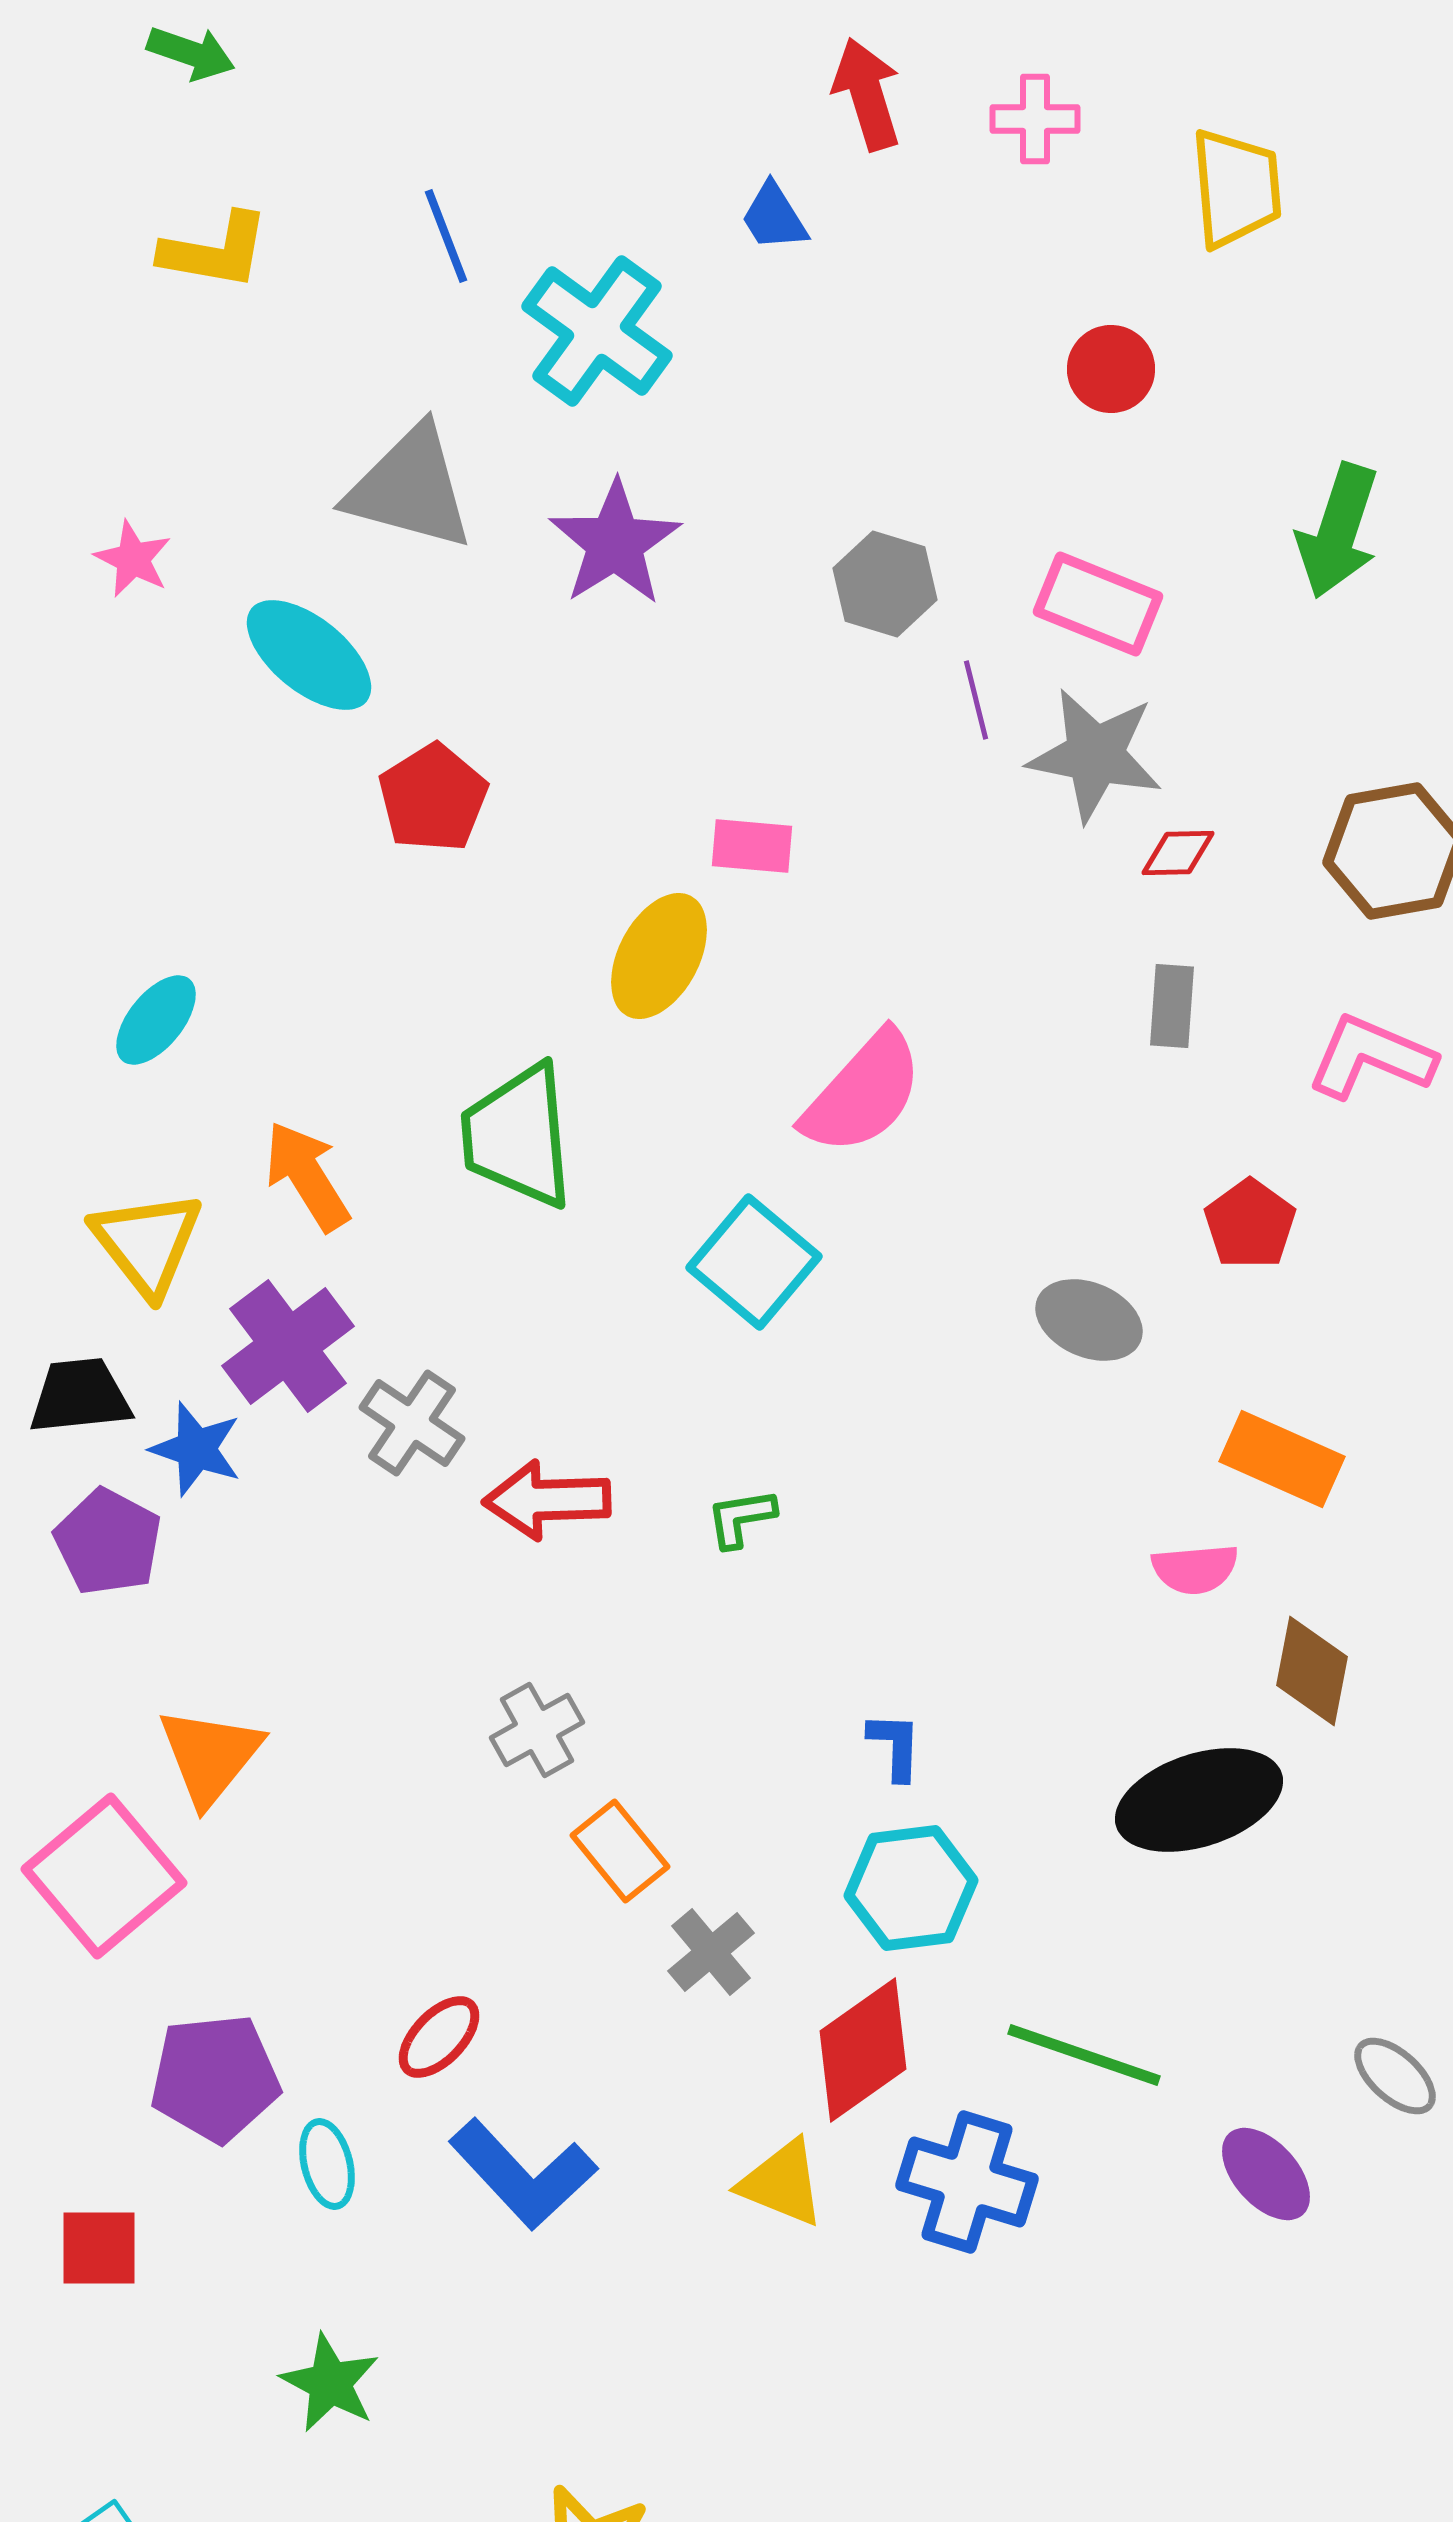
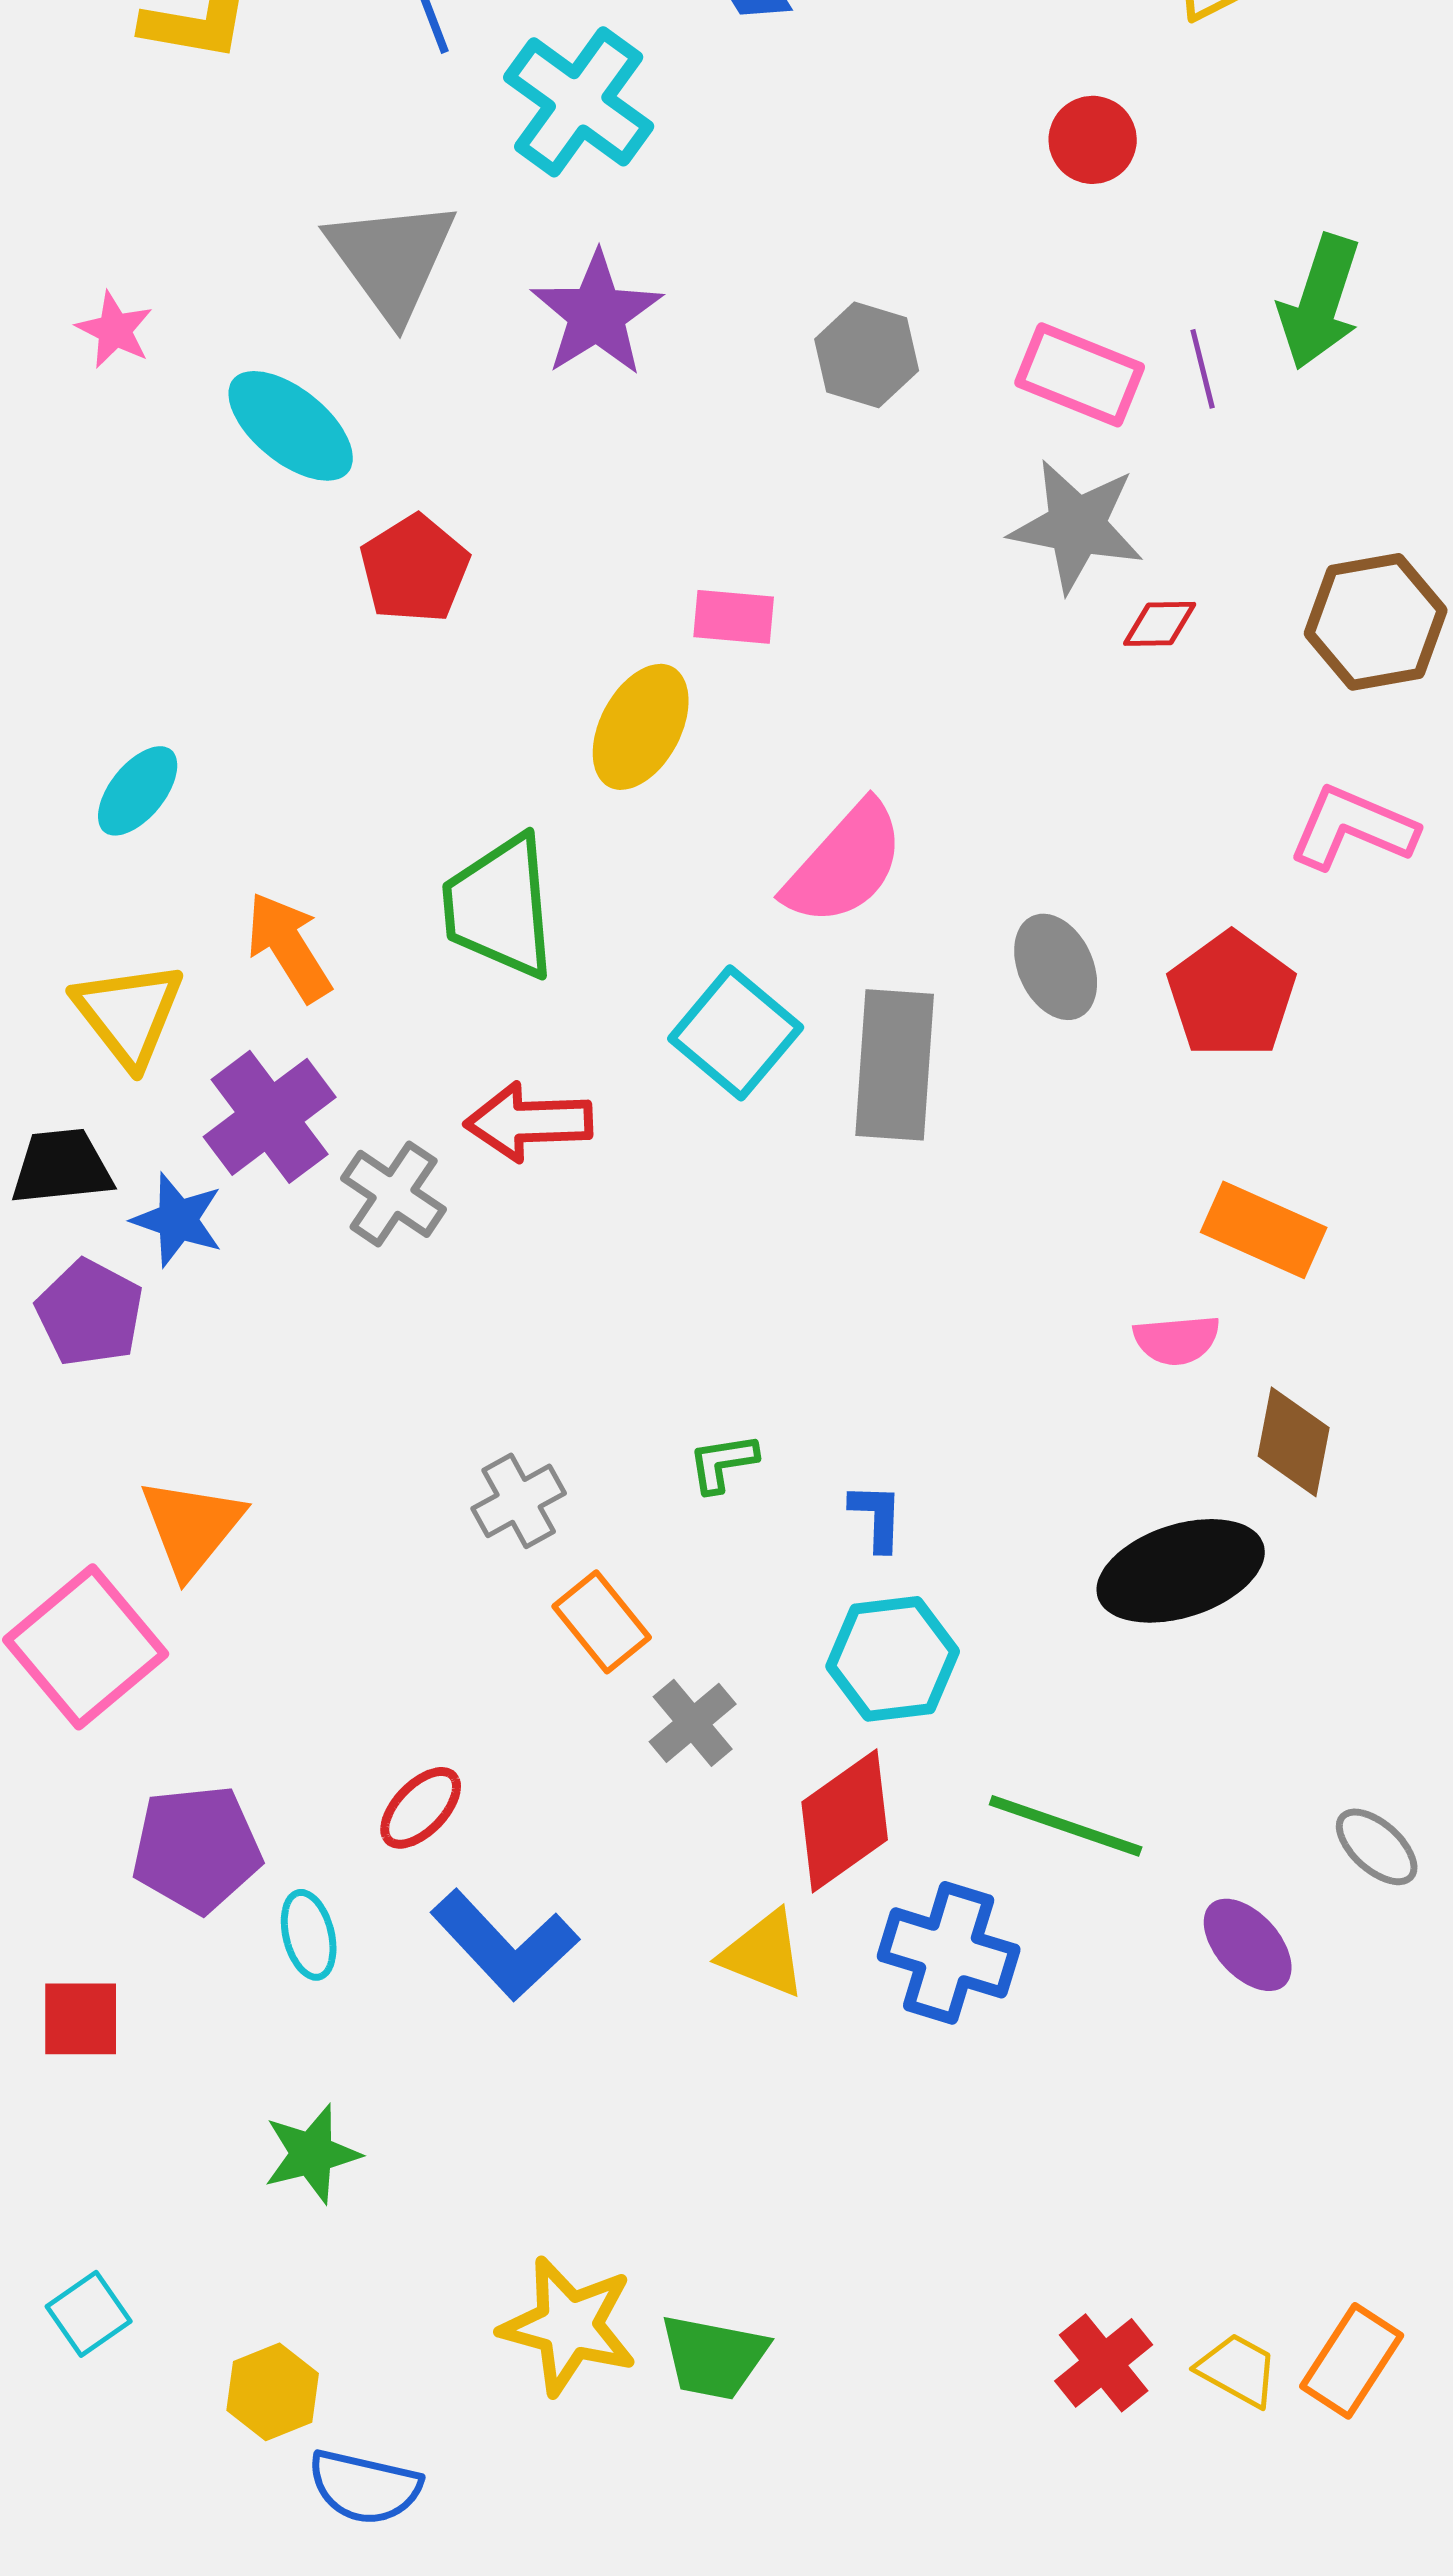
gray triangle: (410, 488) -> (392, 259), turned 39
purple line: (976, 700) -> (1203, 369), moved
gray rectangle: (1172, 1006) -> (895, 1065), moved, size x1.8
red pentagon: (1250, 1224) -> (1232, 995), size x1.4
gray ellipse: (1089, 1320) -> (1056, 967), moved, turned 42
red arrow: (547, 1500) -> (529, 1122), moved
green L-shape: (741, 1518) -> (723, 1463), moved
green star: (330, 2383) -> (312, 2154), turned 30

